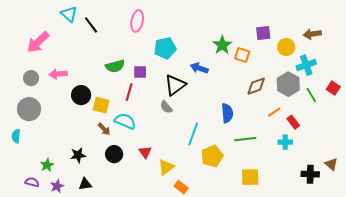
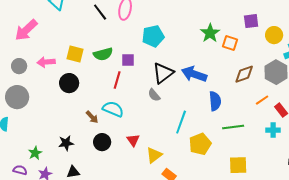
black line: (91, 25) -> (100, 12), moved
blue arrow: (199, 68) -> (194, 74), moved, size x1.4
yellow square: (101, 105) -> (75, 54), moved

